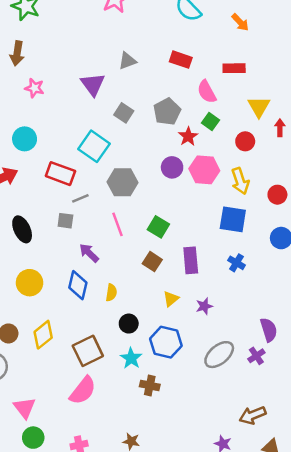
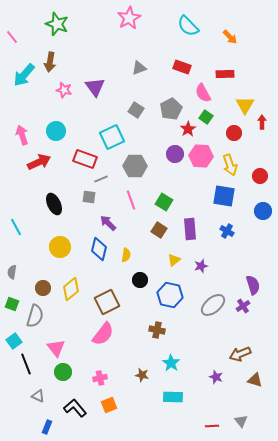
purple triangle: (93, 84) -> (95, 87), moved
cyan square: (94, 146) -> (112, 137), turned 30
cyan star: (131, 358) -> (171, 363), moved

